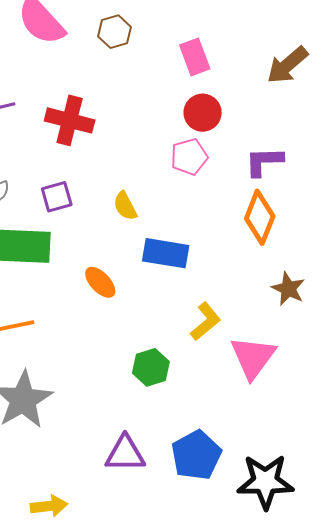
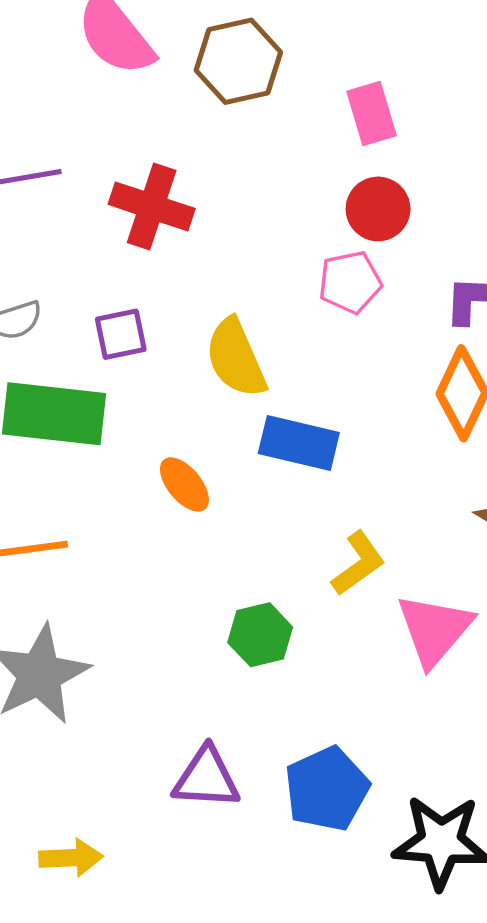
brown hexagon: (114, 32) -> (238, 61), size x1.5
yellow semicircle: (125, 206) -> (236, 358), size x1.6

